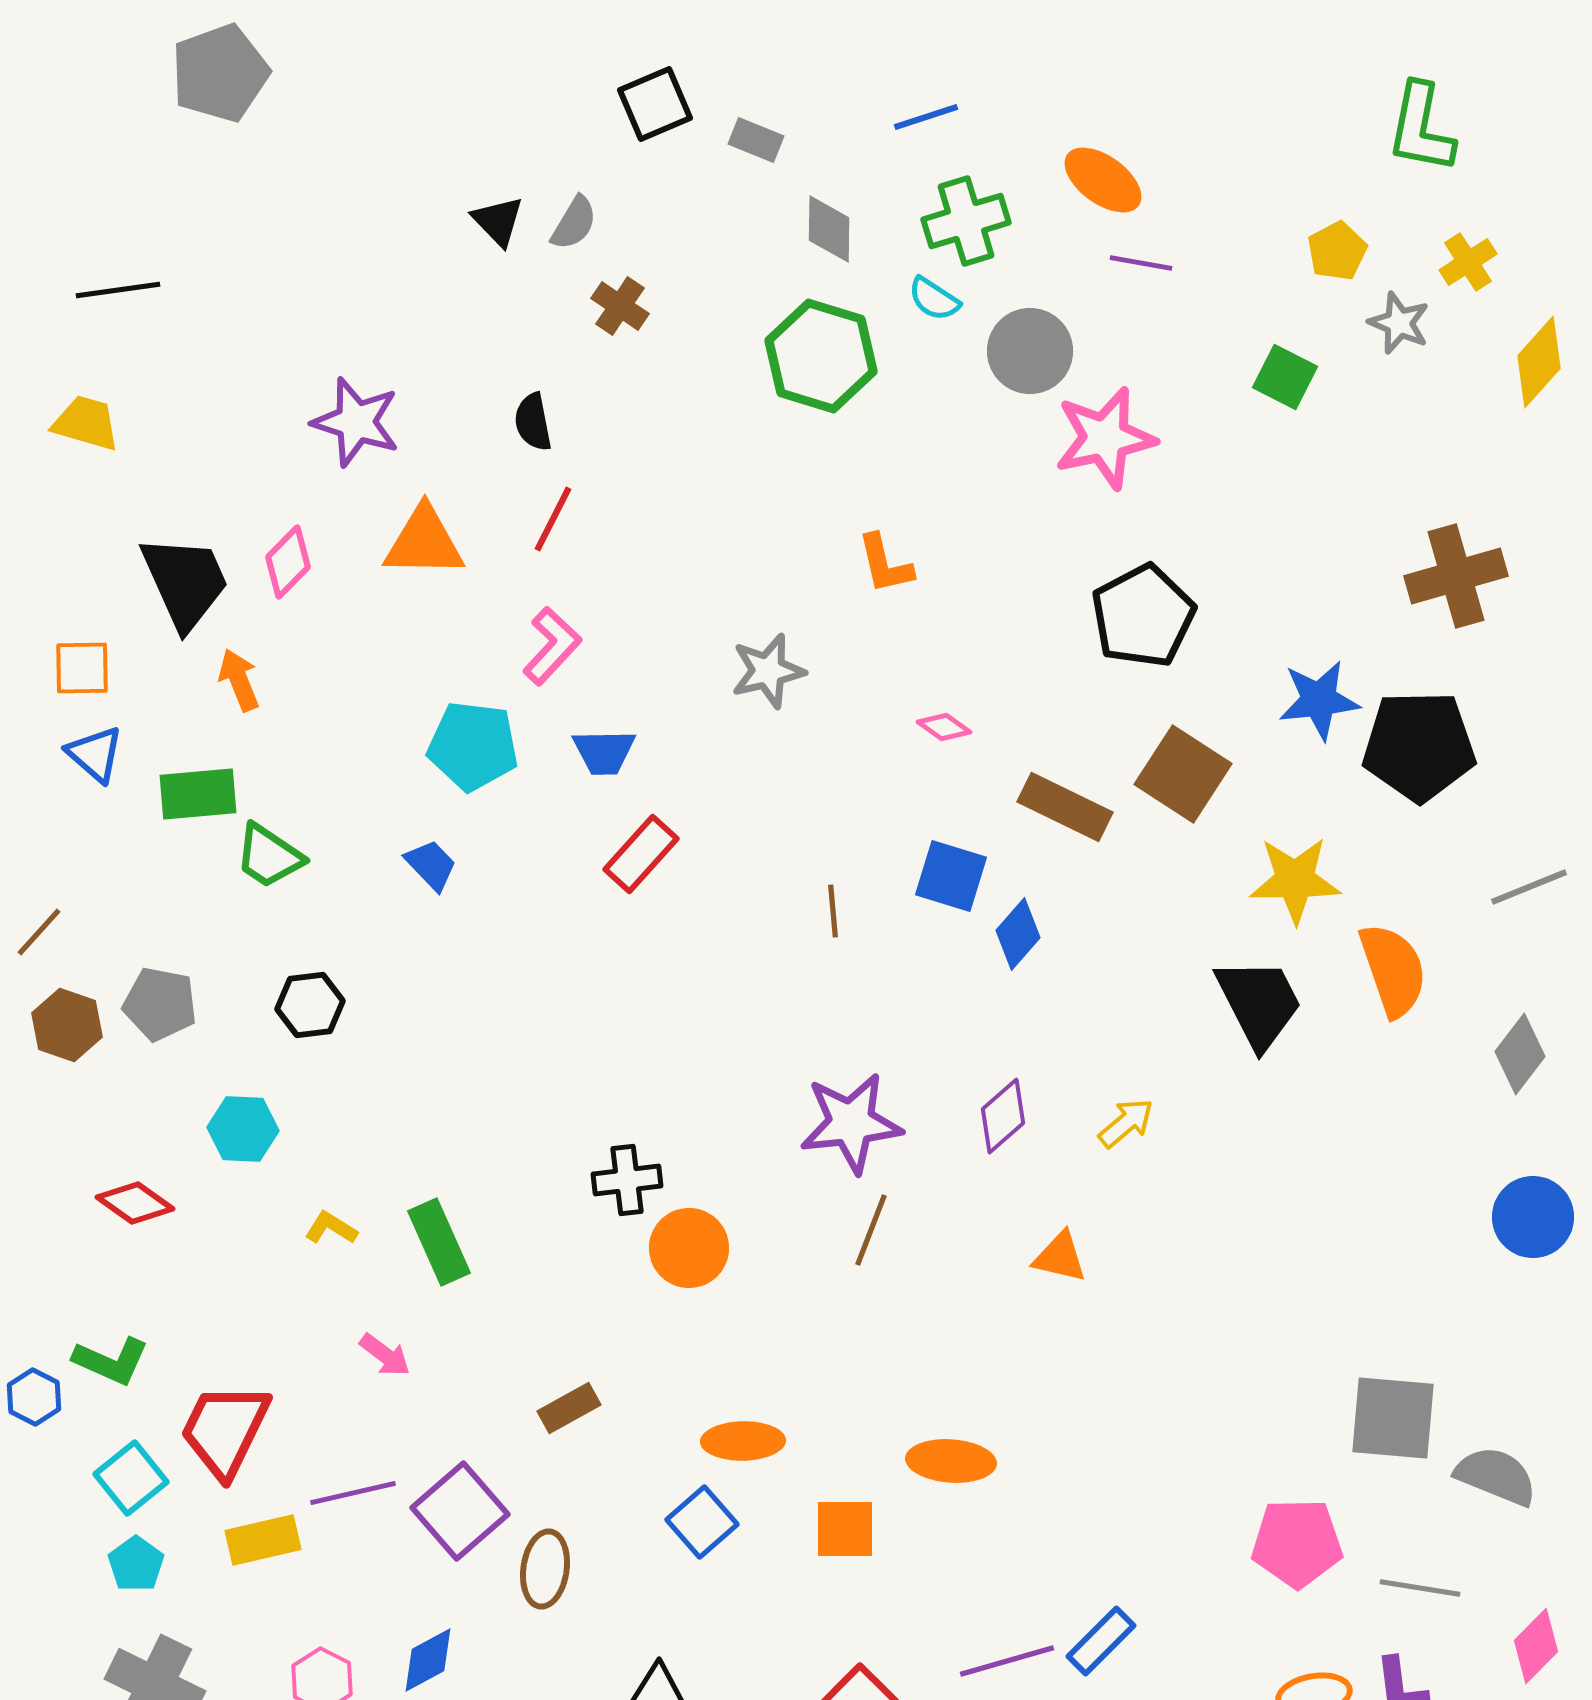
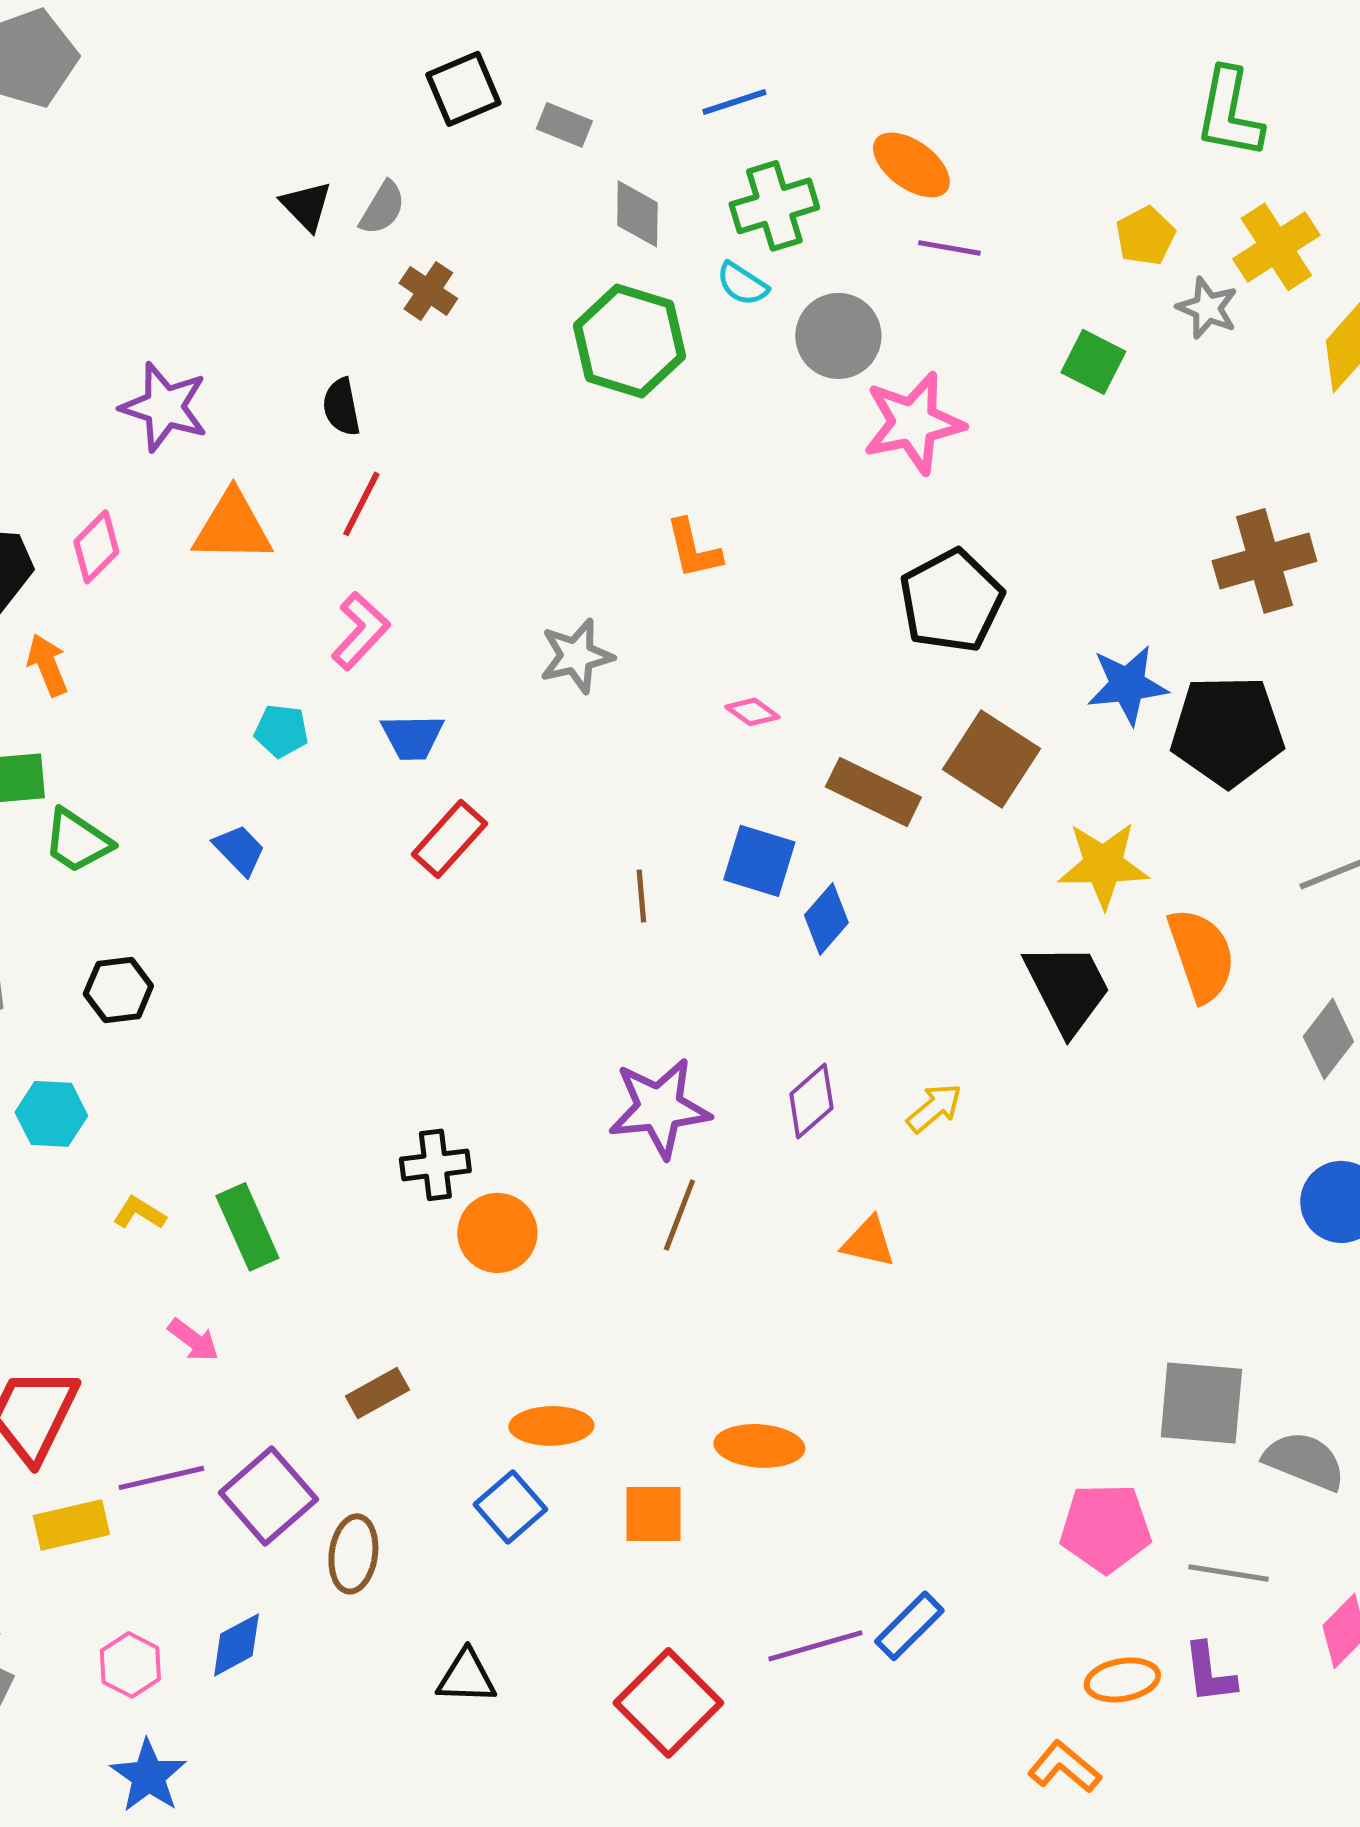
yellow cross: (1468, 262) -> (1276, 247), size x1.5
cyan pentagon: (473, 746) -> (281, 731), size x0.6

